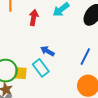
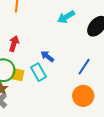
red arrow: (34, 18) -> (14, 44), moved

